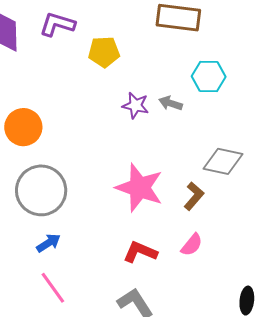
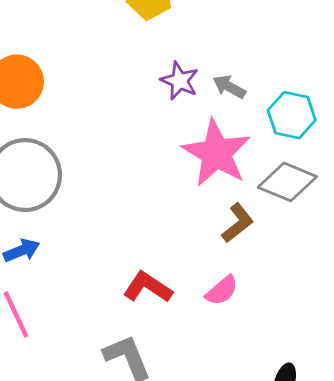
cyan hexagon: (209, 76) -> (292, 115), moved
pink star: (139, 188) -> (216, 153), moved

